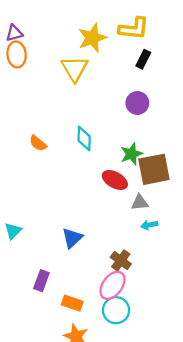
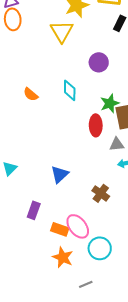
purple circle: (137, 103) -> (99, 62), moved
red ellipse: (115, 180) -> (96, 125), turned 60
pink ellipse: (112, 285) -> (78, 226), moved, turned -75
cyan circle: (116, 310) -> (100, 248), moved

